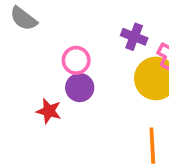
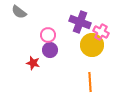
purple cross: (134, 37) -> (80, 22), size x1.5

